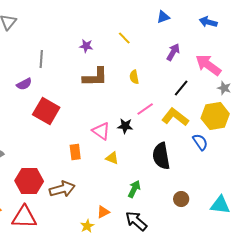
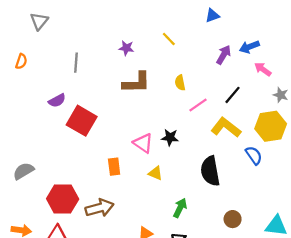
blue arrow: (208, 22) -> (249, 47), moved, turned -36
pink arrow: (208, 65) -> (263, 69), size x0.6
purple semicircle: (24, 84) -> (57, 101), moved
pink line: (145, 109) -> (198, 105), moved

